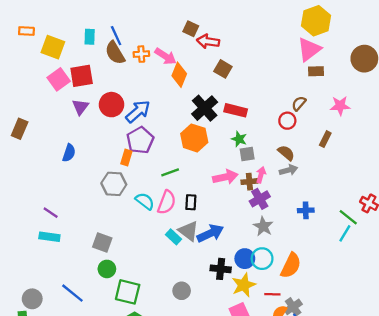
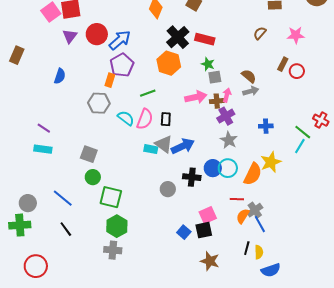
red circle: (287, 121) -> (297, 71), moved
cyan rectangle: (174, 237) -> (151, 149), turned -32
yellow star: (244, 285) -> (271, 162), moved
gray circle: (182, 291) -> (168, 189), moved

